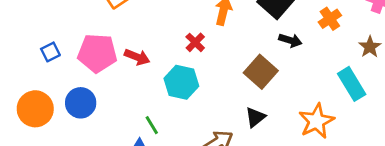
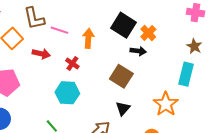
orange cross: (330, 19) -> (148, 33), moved
red arrow: (137, 57) -> (41, 54), moved
cyan rectangle: (352, 84) -> (186, 74), turned 55

